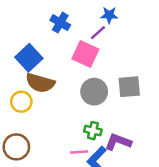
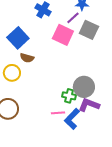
brown semicircle: (40, 83) -> (27, 58), size x0.6
gray square: (129, 87) -> (89, 30), moved, turned 30
gray circle: (94, 92) -> (84, 87), moved

